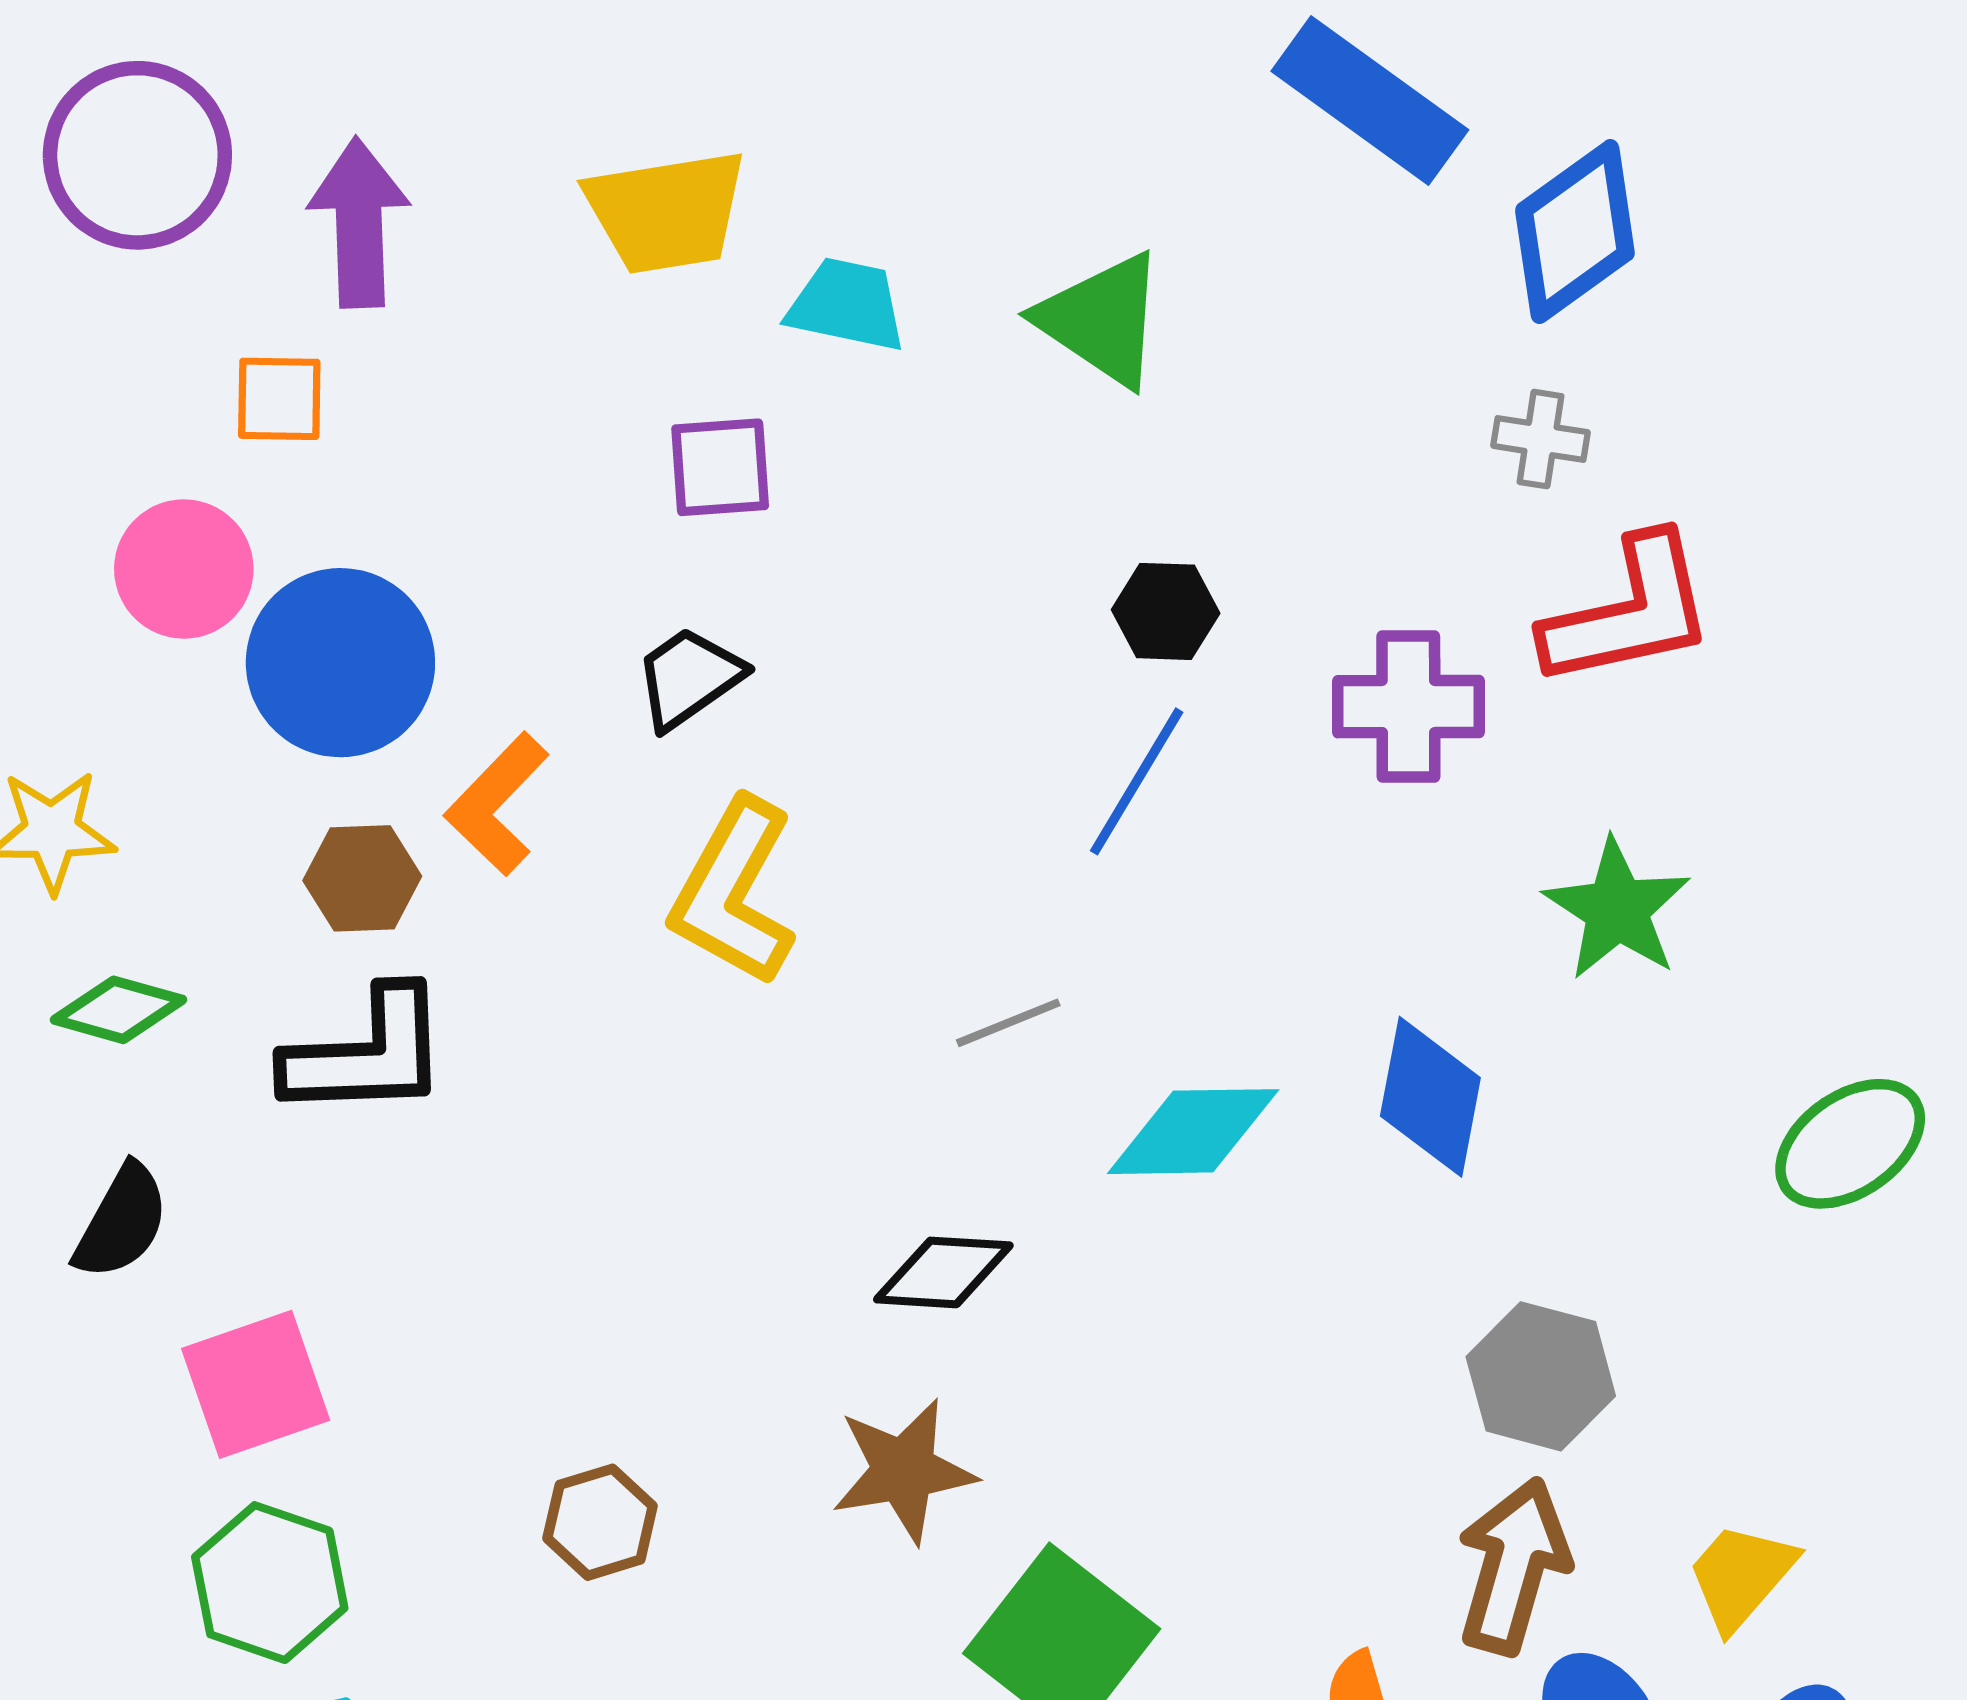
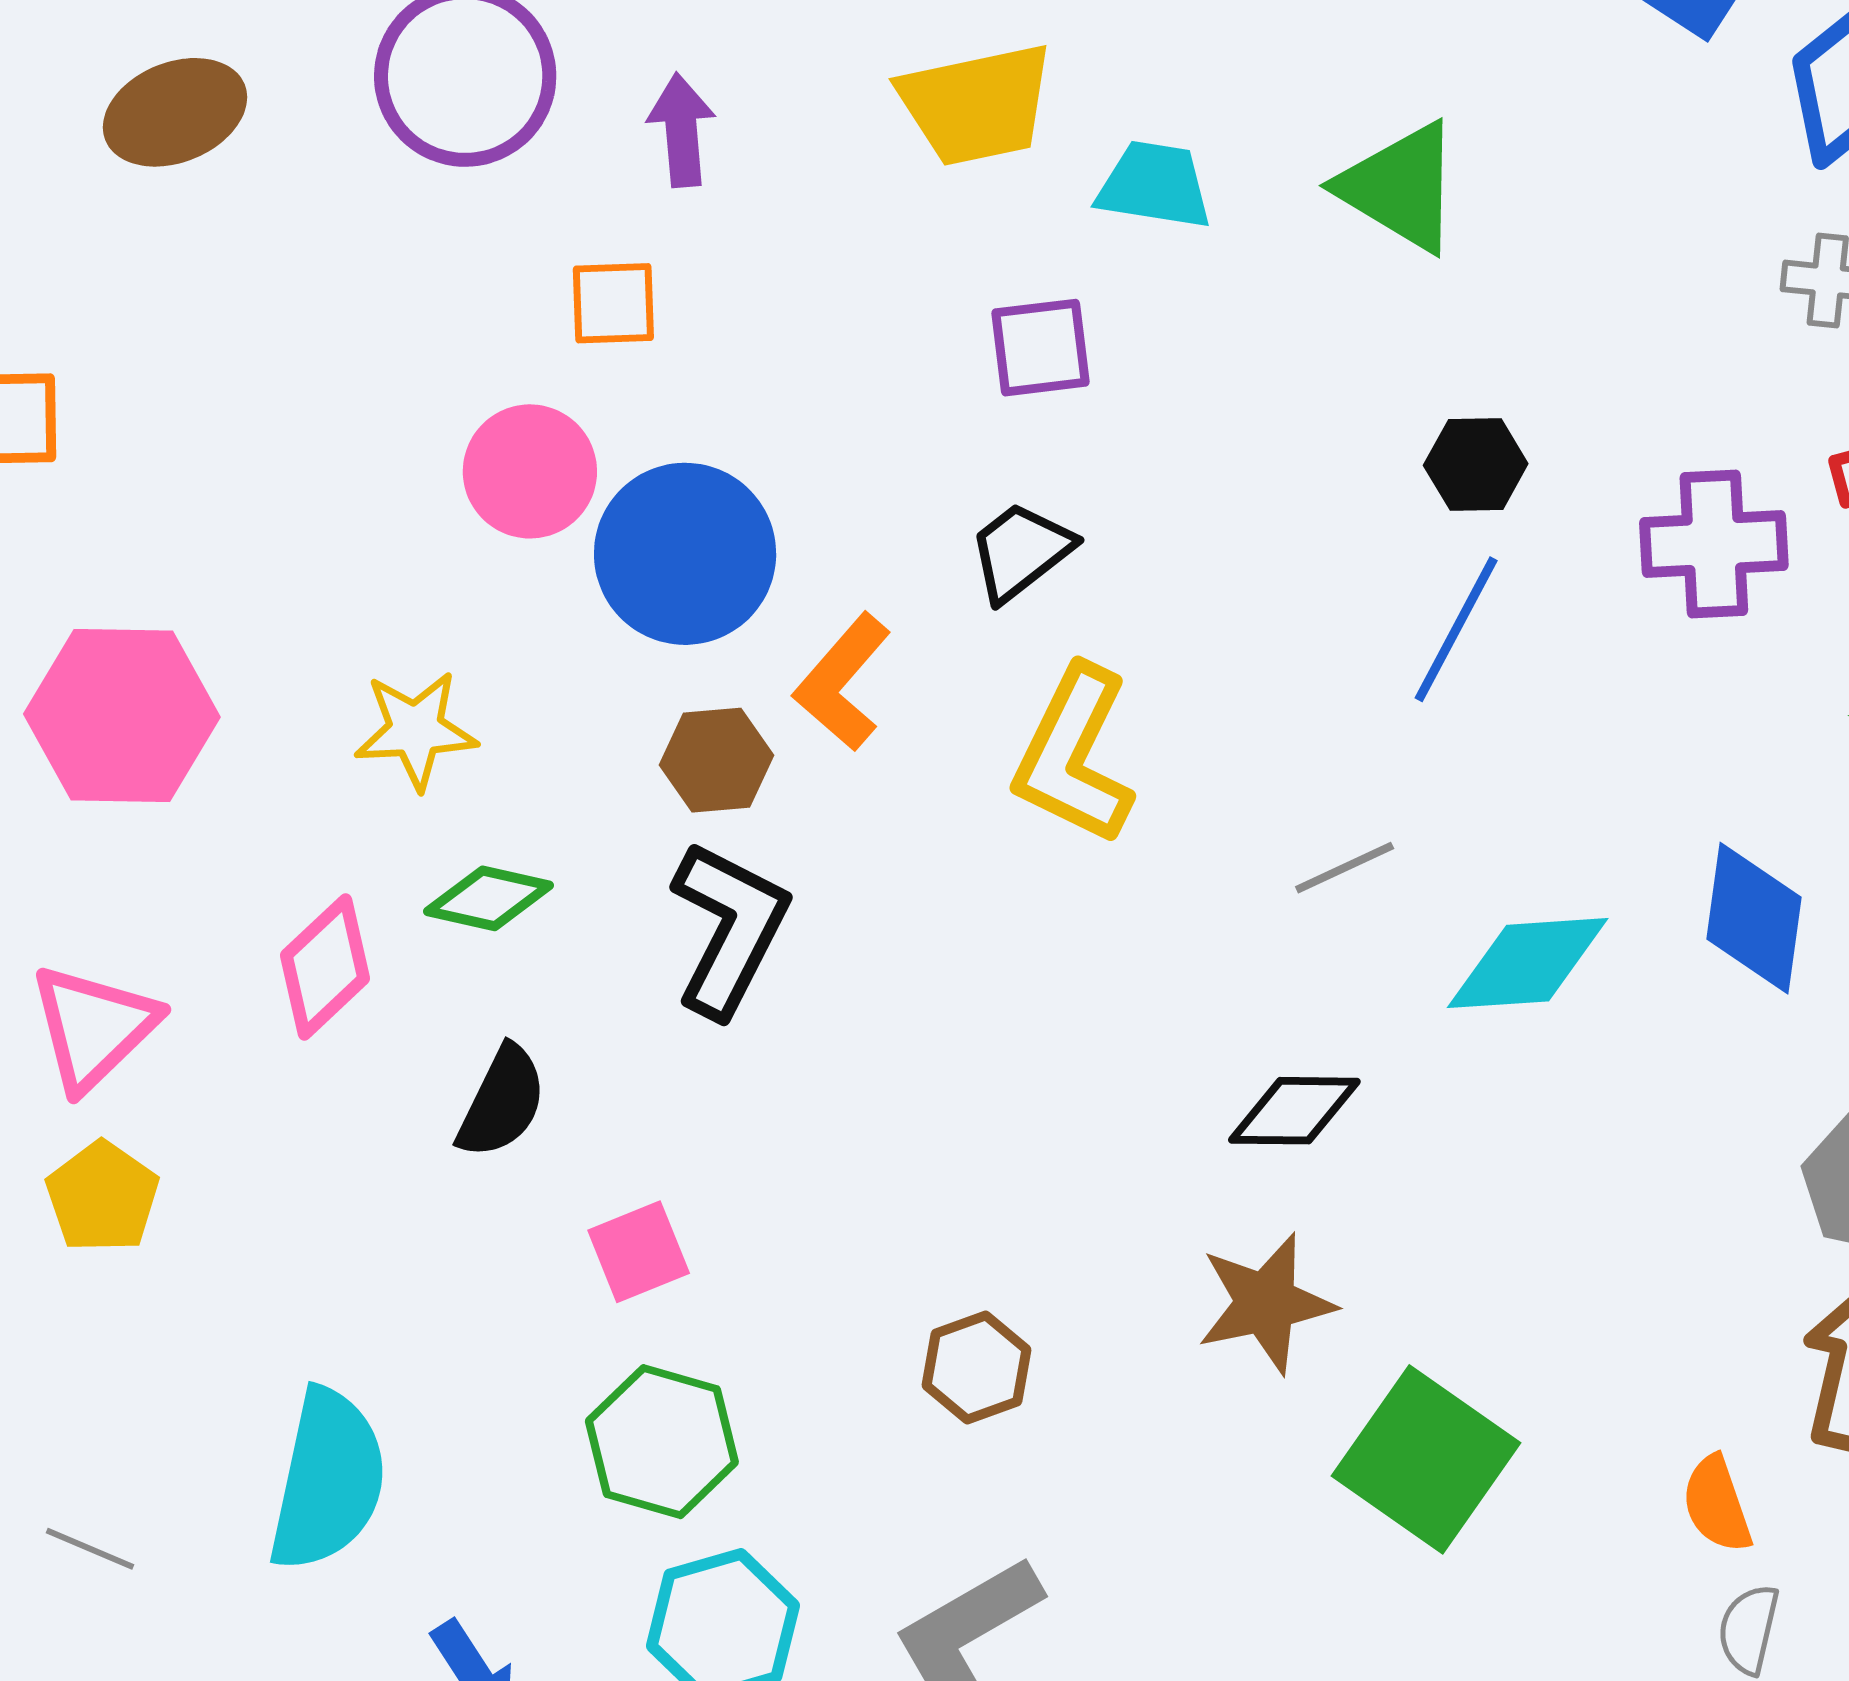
purple arrow: (359, 223) -> (681, 130), size x0.7
black L-shape: (367, 1054) -> (729, 929), turned -58
pink square: (256, 1384) -> (639, 1252), size x0.7

